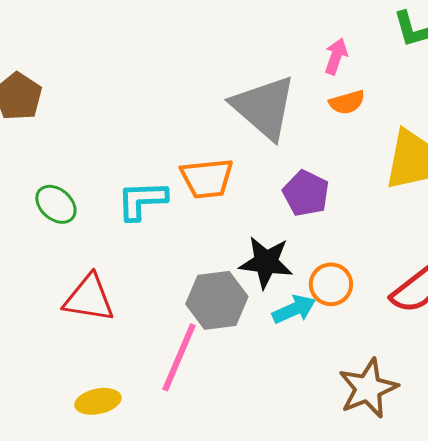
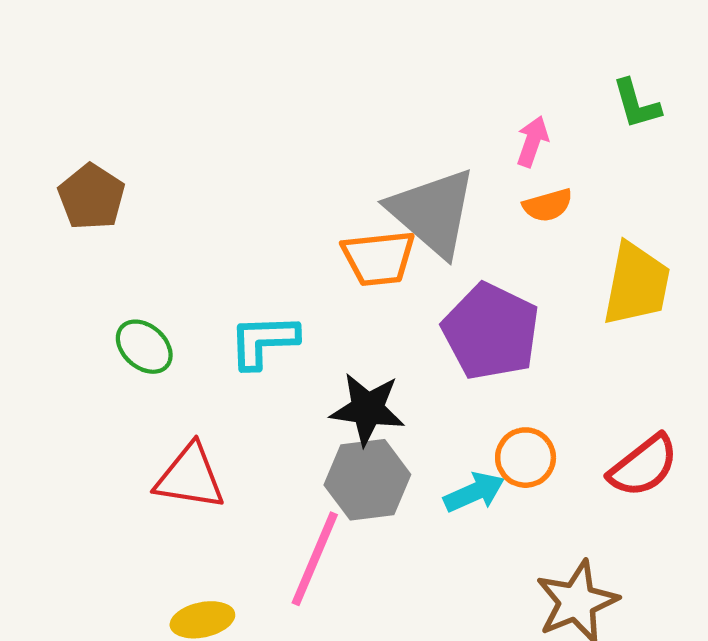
orange trapezoid: (207, 178) -> (379, 258), moved
purple pentagon: (306, 193) -> (491, 331), size x1.5
black star: (266, 262) -> (367, 409), moved

